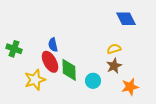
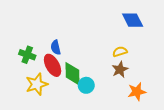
green cross: (14, 49) -> (27, 55), moved
cyan circle: (93, 81) -> (86, 85), moved

